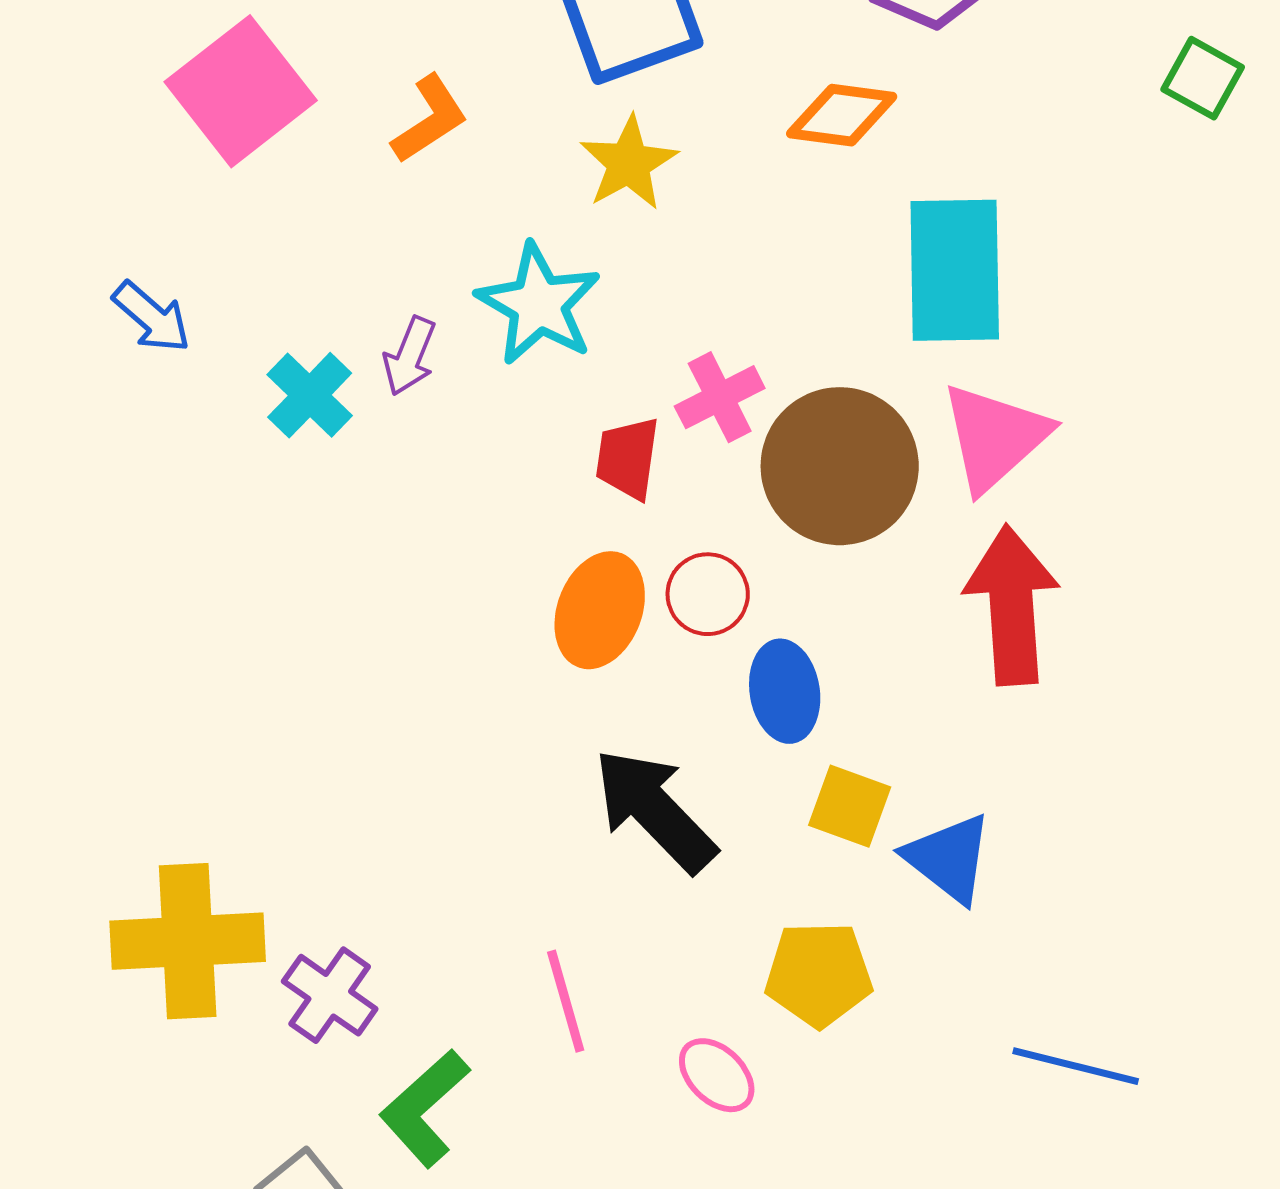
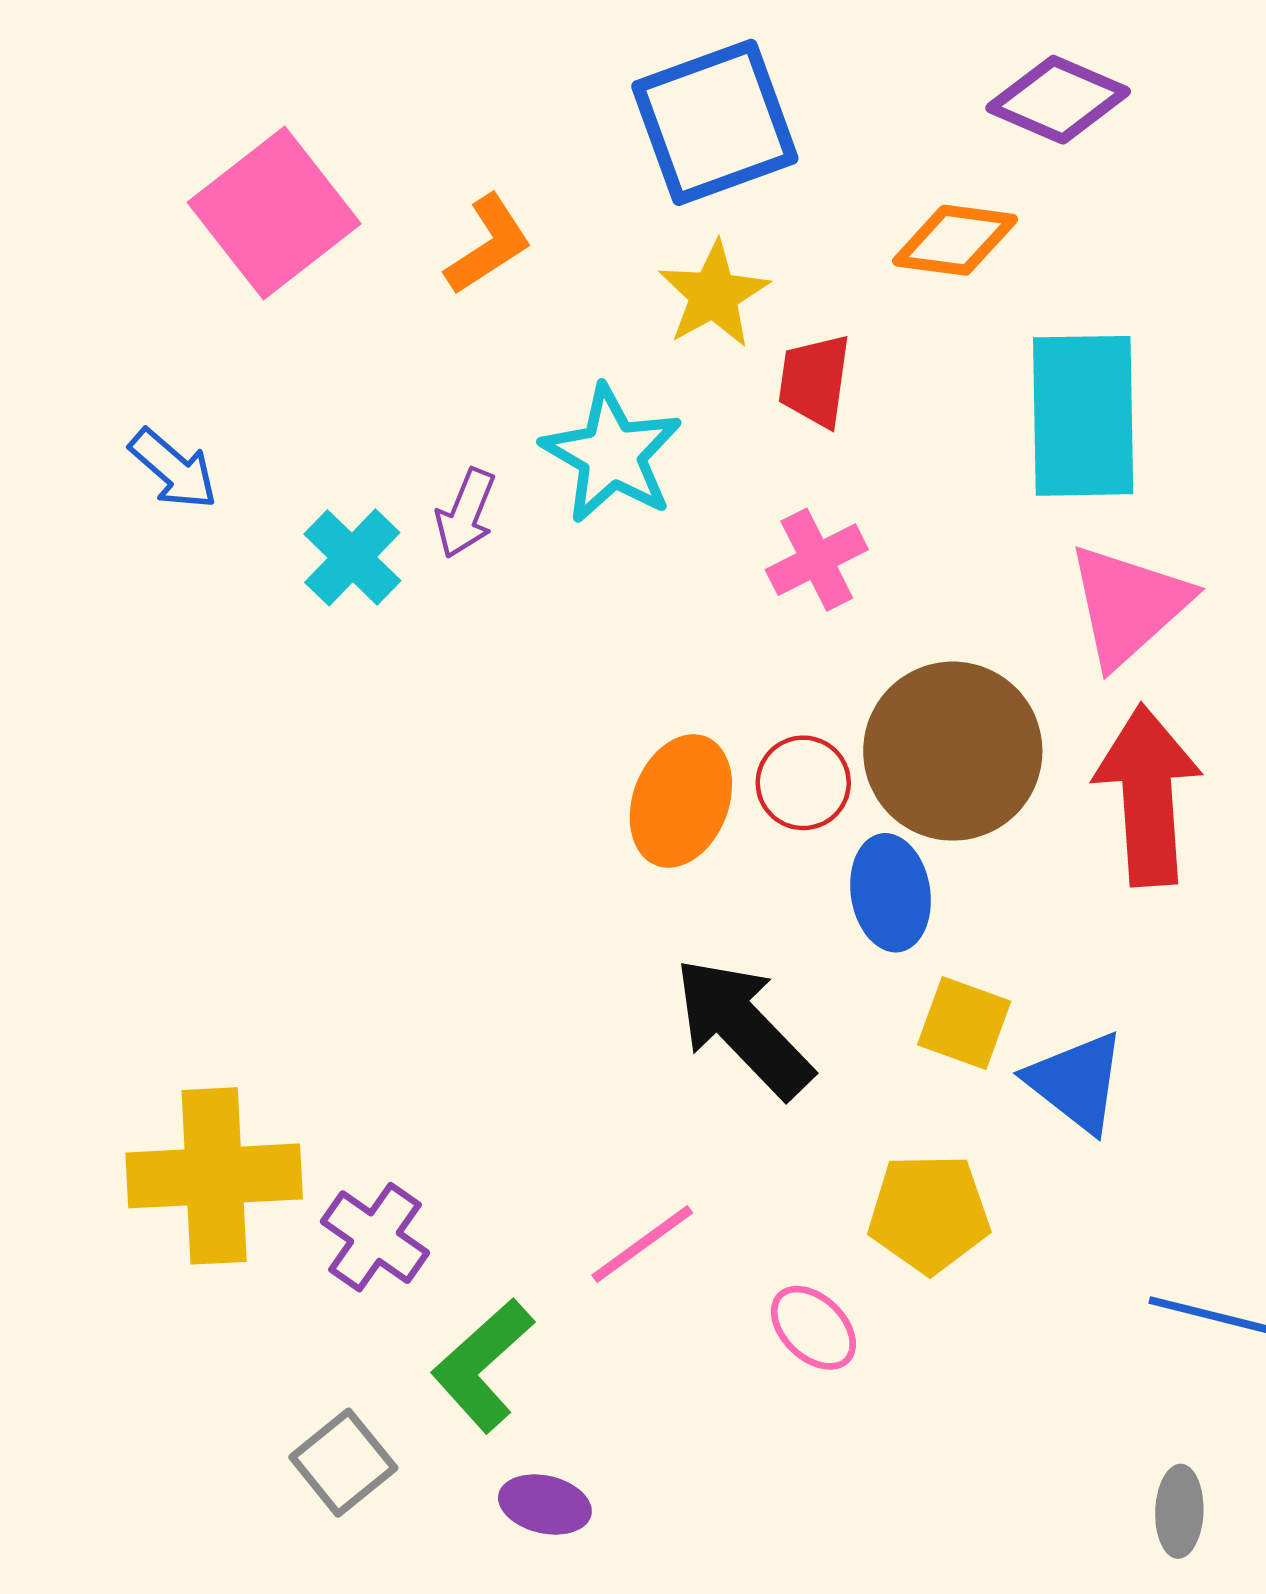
red trapezoid: (628, 458) -> (815, 381), moved
brown circle: (840, 466) -> (953, 751), moved
pink line: (566, 1001) -> (642, 1244), turned 70

